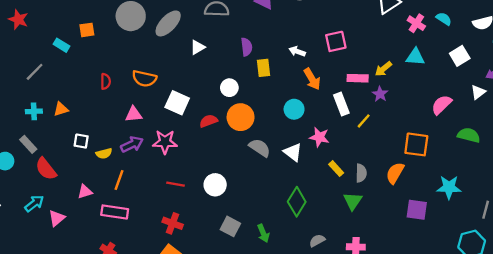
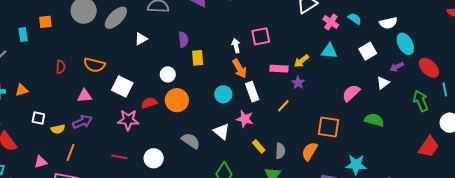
cyan rectangle: (61, 45) -> (23, 35), turned 48
white arrow: (297, 51) -> (236, 46), moved, turned 56
white rectangle: (341, 104) -> (252, 92), moved
pink star: (165, 142) -> (128, 120), moved
gray semicircle: (260, 148) -> (191, 141), moved

